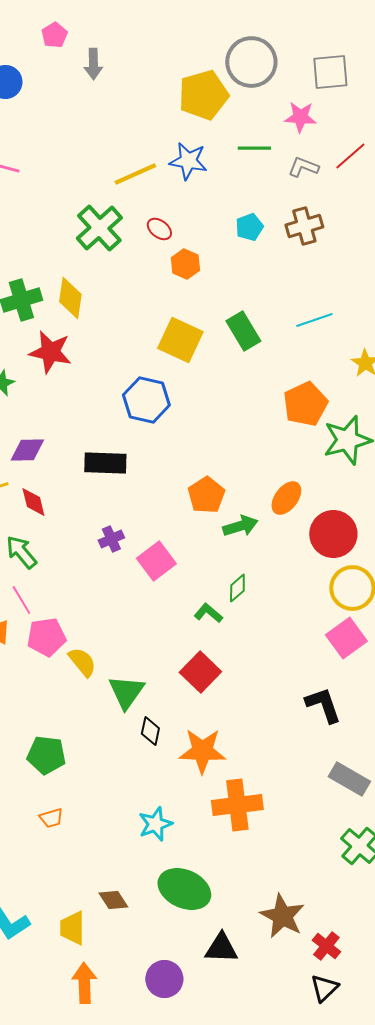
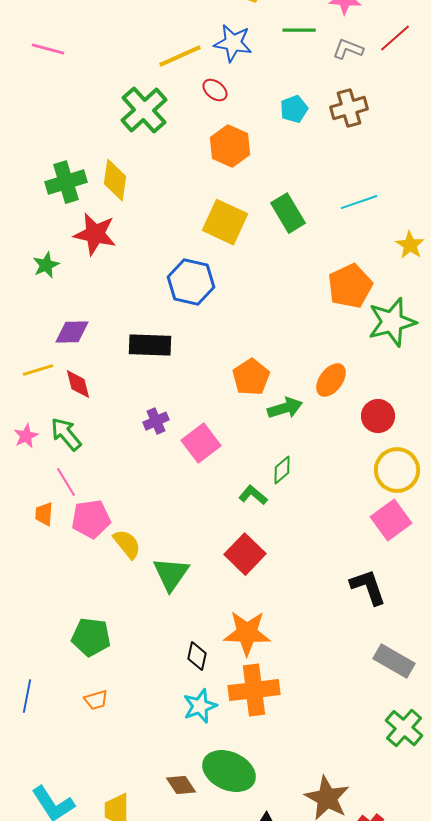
red ellipse: (159, 229) -> (215, 90), moved
orange hexagon: (185, 264) -> (230, 146), size x1.4
red circle: (333, 534) -> (378, 416), size x0.7
black diamond: (150, 731) -> (197, 656), moved
orange cross: (237, 805) -> (254, 690), moved
brown diamond: (113, 900) -> (181, 785), moved

